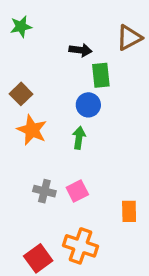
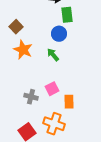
green arrow: (79, 138) -> (53, 55), turned -48
gray cross: (44, 191) -> (31, 97), moved
orange rectangle: (129, 211) -> (69, 102), moved

